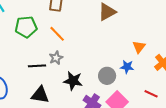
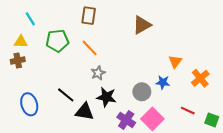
gray star: (56, 58) -> (98, 73), moved
black line: (37, 66) -> (66, 95), moved, turned 42
black triangle: (40, 95) -> (84, 112), moved

